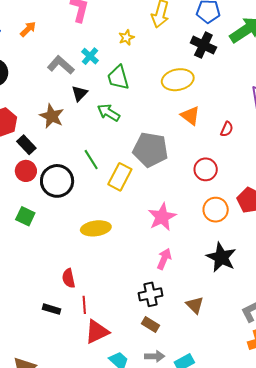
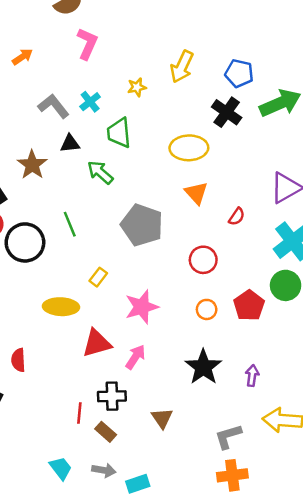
black triangle: (80, 93) -> (70, 144), turned 30
yellow rectangle: (120, 177) -> (98, 277), moved, size x0.6
orange circle: (216, 210) -> (207, 309), size x0.7
red line: (84, 305) -> (79, 413), moved
red triangle: (97, 332) -> (97, 343), moved

